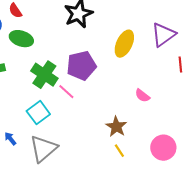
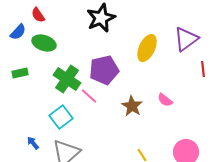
brown star: (116, 127) -> (132, 106), moved

